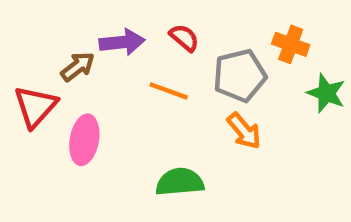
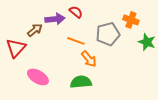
red semicircle: (184, 38) -> (76, 12), moved
orange arrow: (244, 131) -> (89, 59), moved
pink ellipse: (84, 140) -> (38, 77), moved, turned -70

